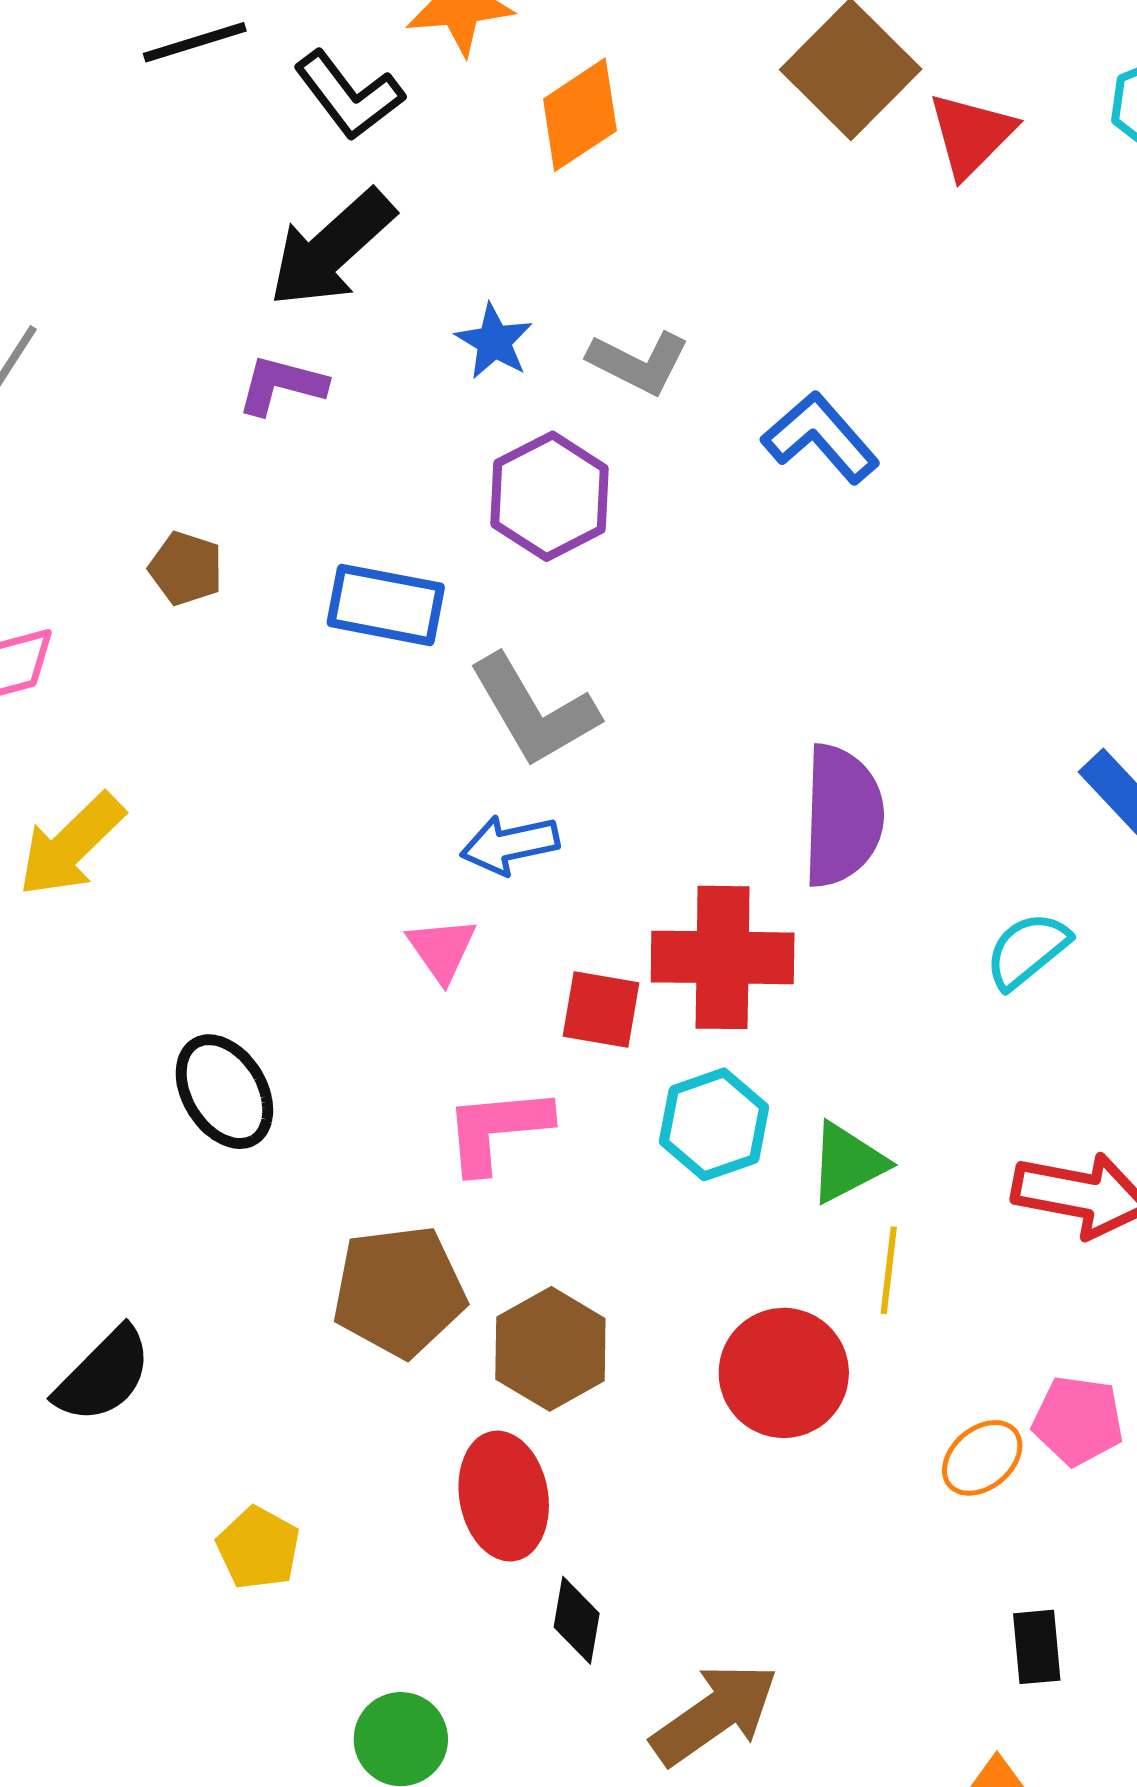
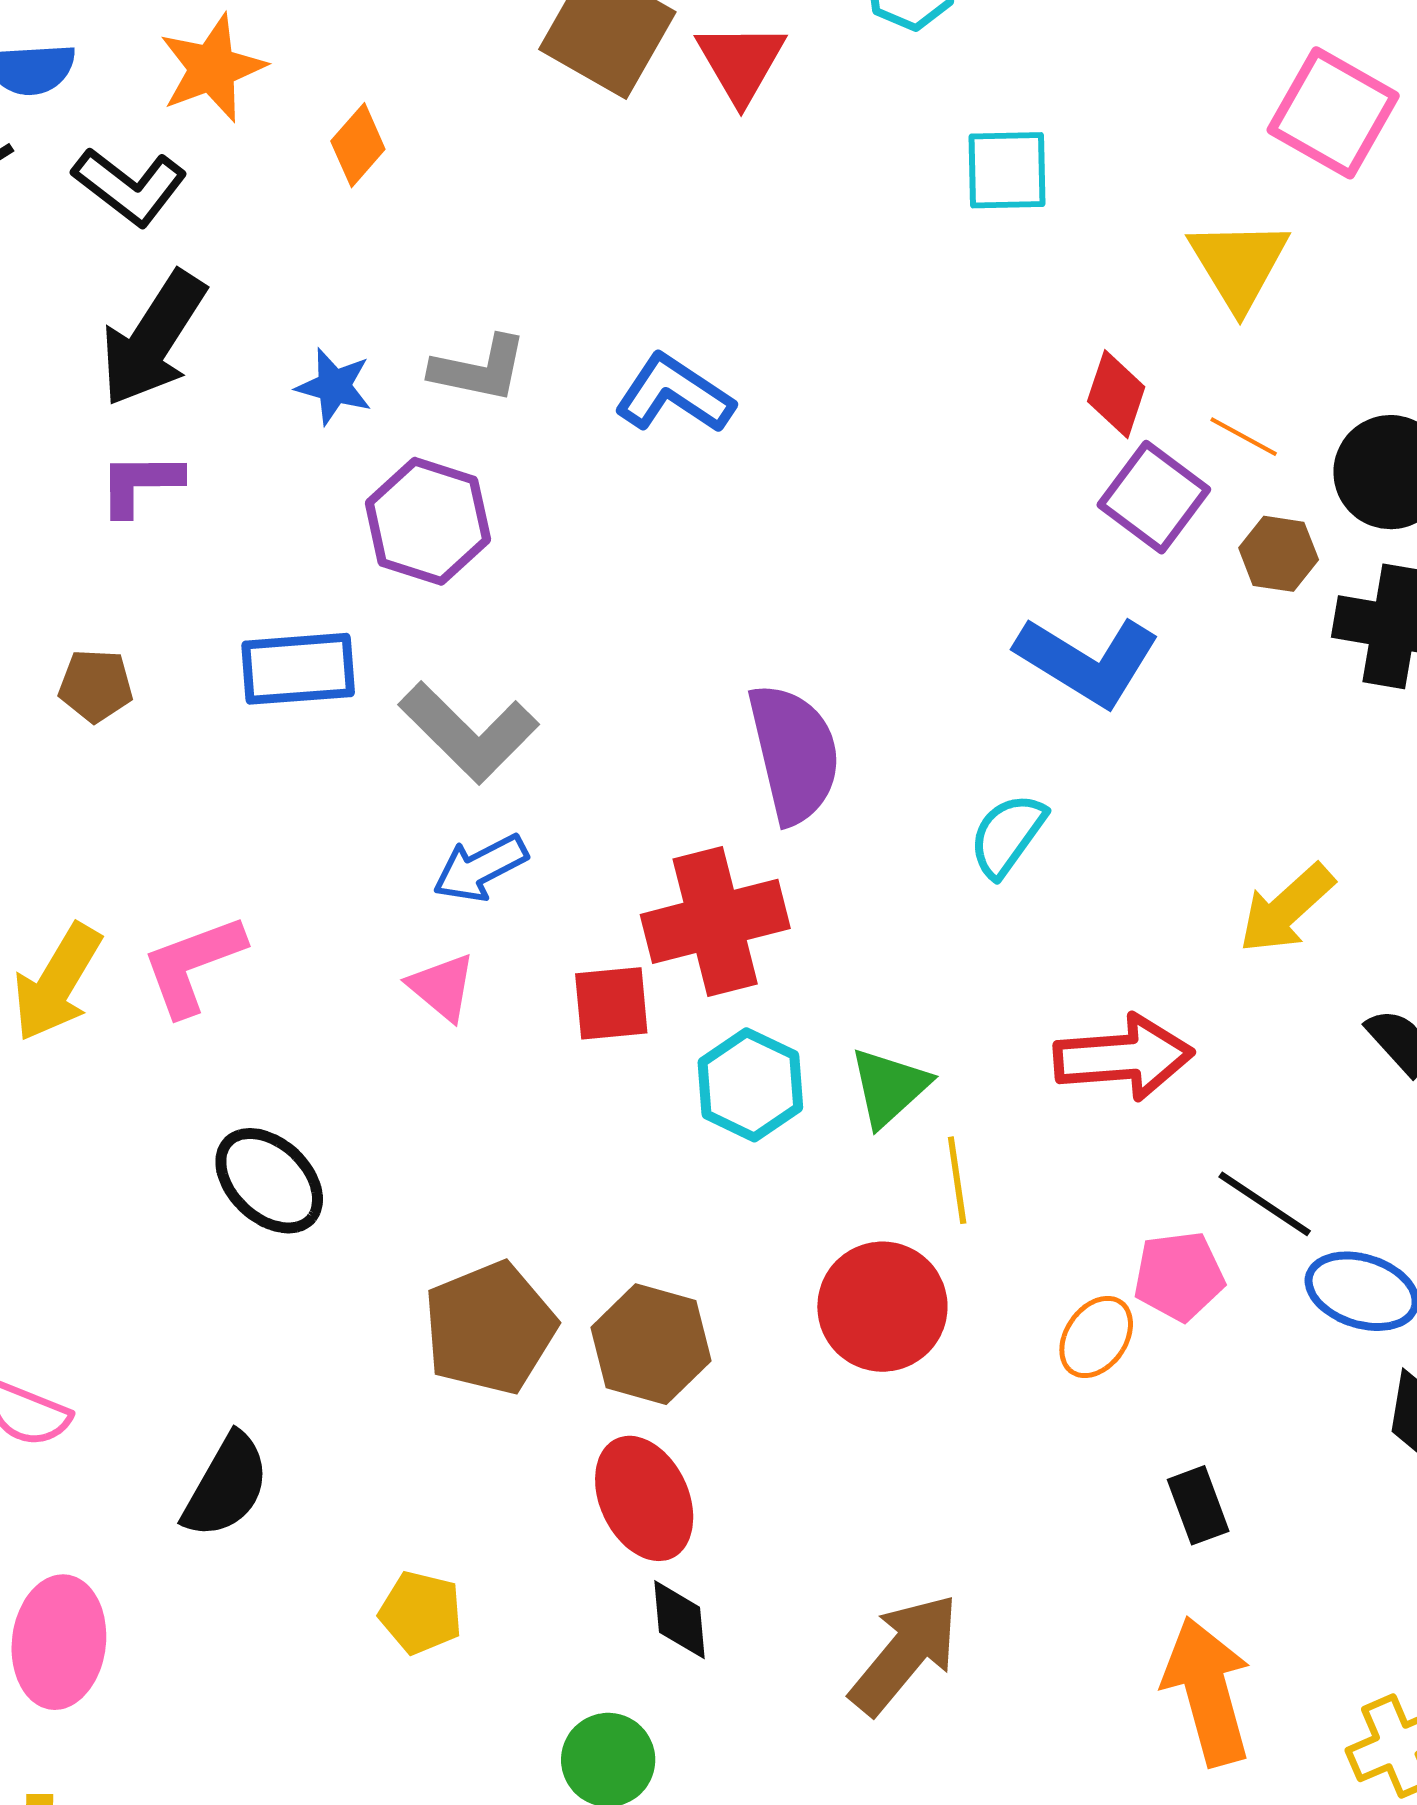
orange diamond: (580, 115) -> (358, 145), size x0.7
pink L-shape: (497, 1130) -> (193, 965), moved
black diamond: (577, 1620) -> (680, 1620), moved

